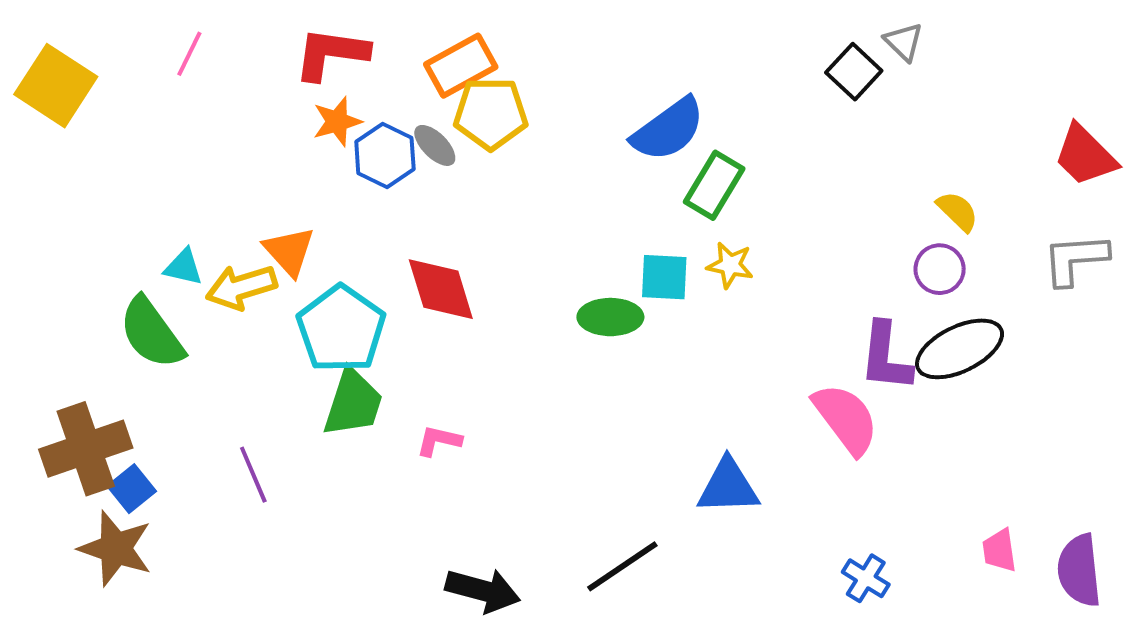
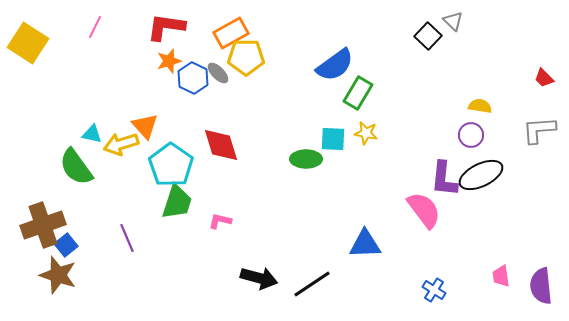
red trapezoid: (1085, 155) -> (544, 78), size x0.6
yellow semicircle: (958, 211) -> (480, 106), turned -35
black arrow: (483, 590) -> (259, 278), moved

